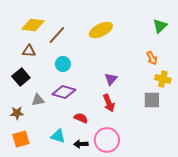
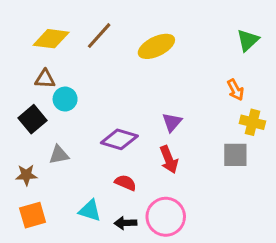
brown line: (57, 35) -> (99, 36), moved
cyan circle: (63, 64) -> (65, 99), moved
purple diamond: (64, 92) -> (119, 139), moved

